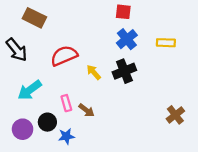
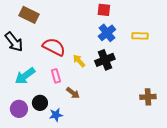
red semicircle: (64, 56) -> (54, 47), turned 50
pink rectangle: (66, 103) -> (56, 76), moved
brown cross: (175, 115) -> (148, 97), turned 35

